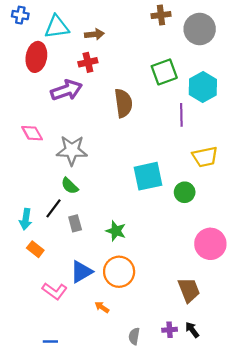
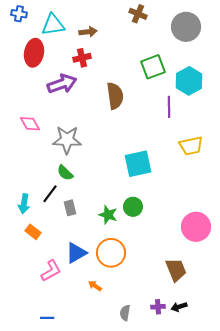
brown cross: (161, 15) -> (138, 14), moved, turned 30
green circle: (185, 192) -> (133, 207), moved
pink L-shape: (55, 291) -> (51, 271), turned -65
black arrow: (192, 330) -> (179, 307), turned -70

